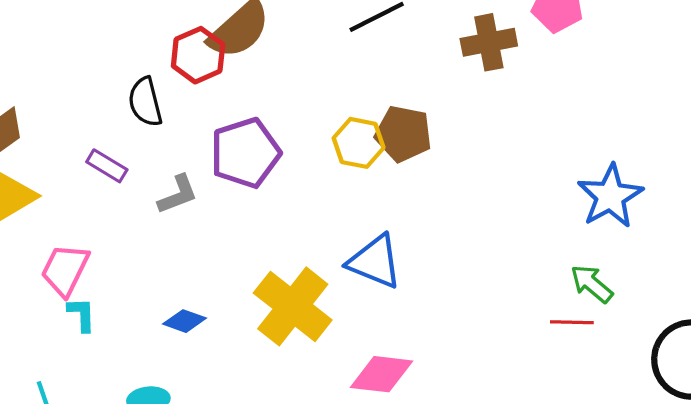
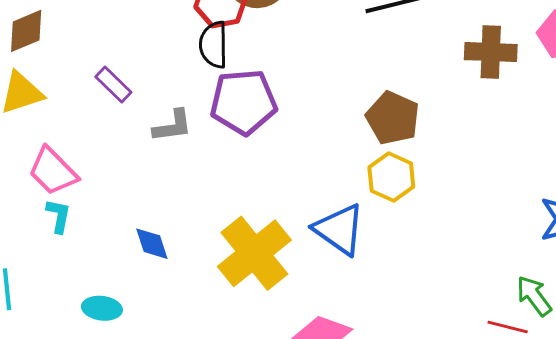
black semicircle: (145, 102) -> (214, 45), moved
yellow hexagon: (359, 143) -> (391, 177), moved
pink trapezoid: (65, 270) -> (53, 171), turned -84
blue diamond: (185, 321) -> (152, 244), turned 39

